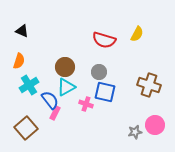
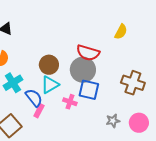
red semicircle: (104, 40) -> (88, 53), moved
gray circle: (99, 72) -> (83, 70), size x1.6
gray star: (135, 132) -> (113, 121), moved

